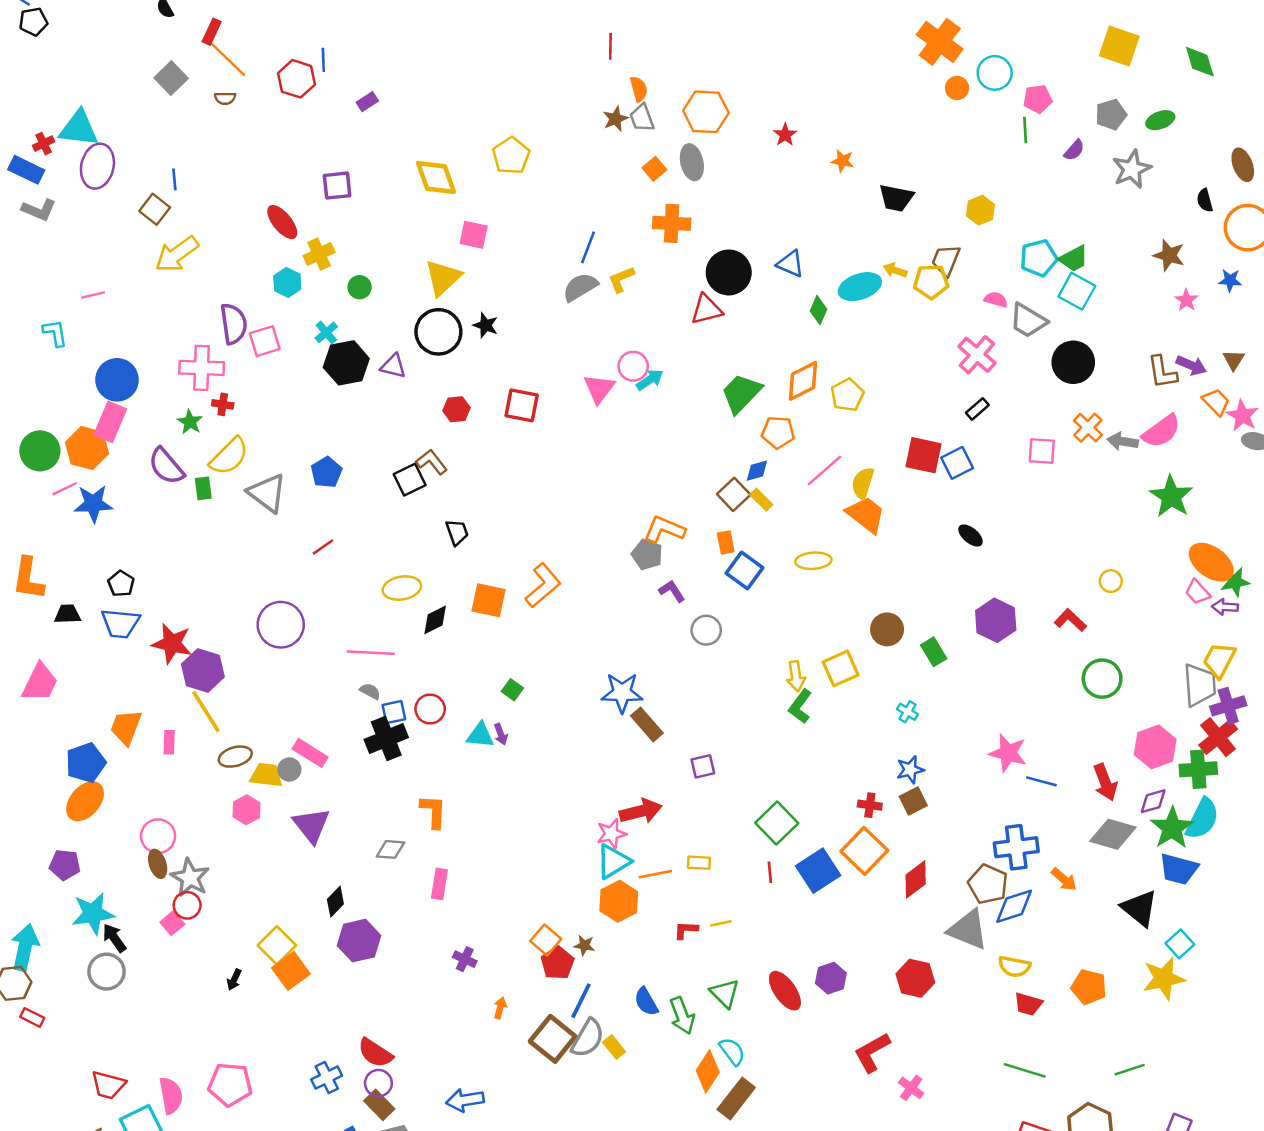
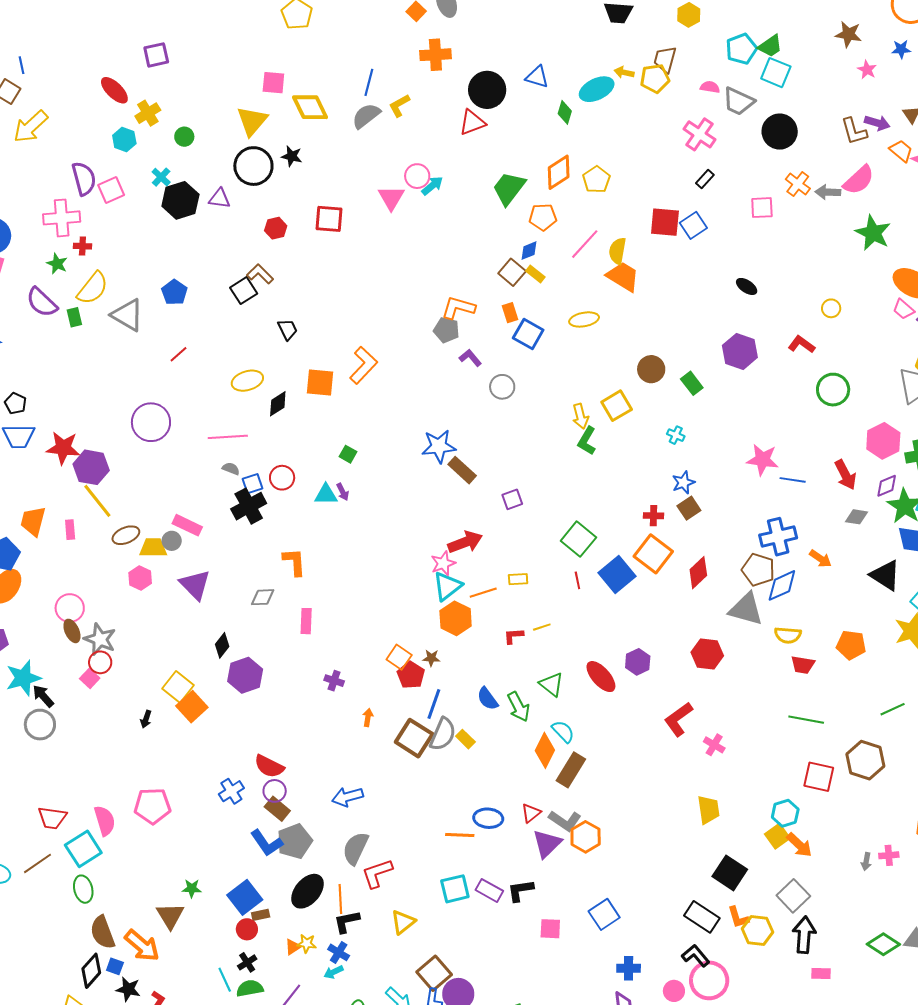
yellow diamond: (436, 177) -> (310, 107), moved
black ellipse: (970, 535) -> (747, 286), moved
gray diamond: (1113, 834) -> (857, 517), size x0.6

